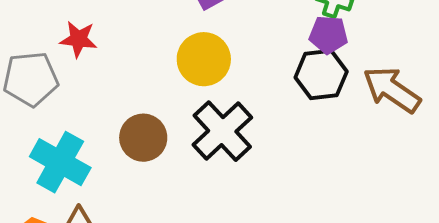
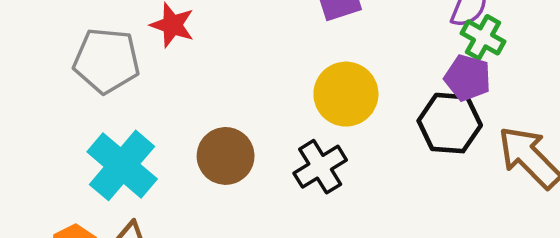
yellow circle: (204, 59) -> (346, 94), moved
black cross: (222, 131) -> (320, 167), size x0.7

